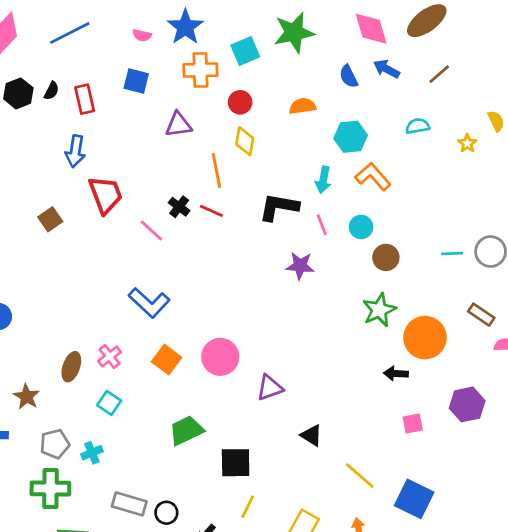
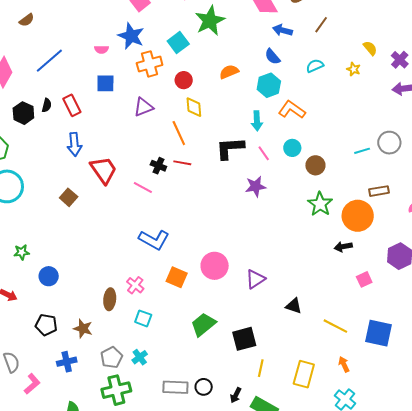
blue semicircle: (349, 76) -> (273, 57), moved
brown rectangle: (481, 315) -> (379, 191), moved, turned -30

